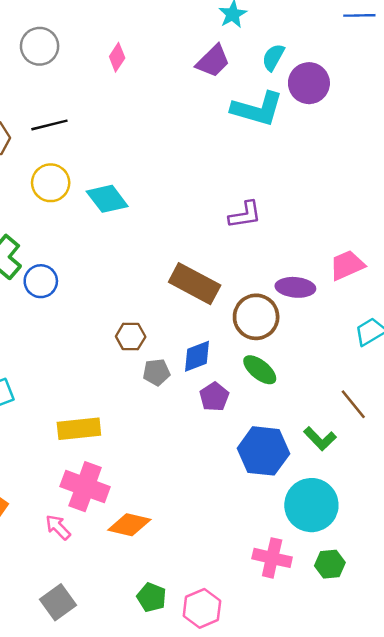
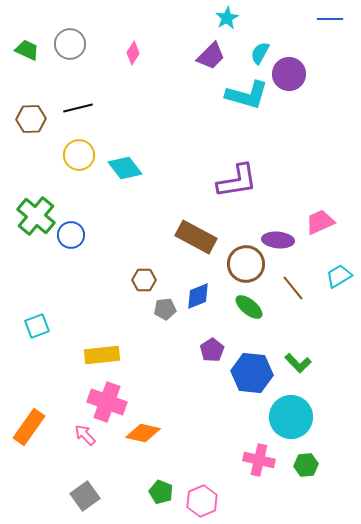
purple L-shape: (245, 215) -> (237, 181), size x1.5
purple pentagon: (214, 397) -> (212, 350), moved
brown line: (353, 404) -> (293, 288), moved

